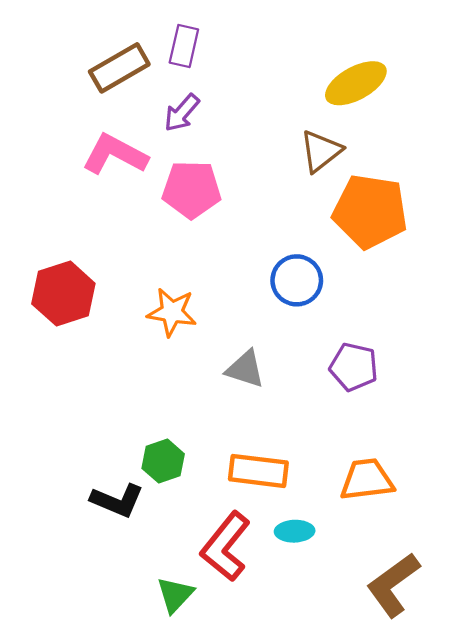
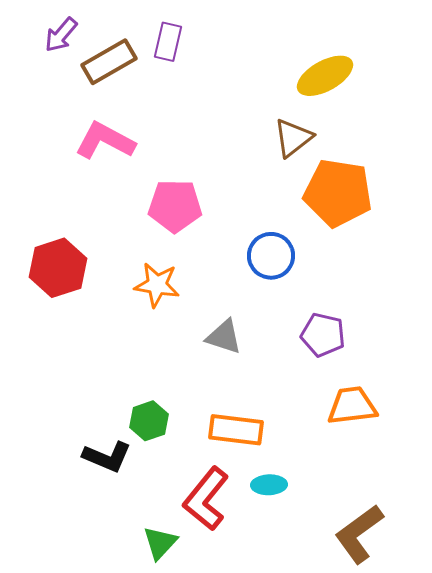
purple arrow: (182, 113) -> (61, 35), moved
pink pentagon: (192, 189) -> (175, 206), moved
orange trapezoid: (367, 480) -> (352, 406), moved

